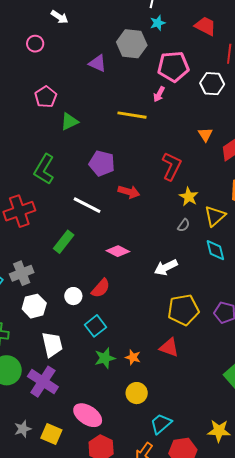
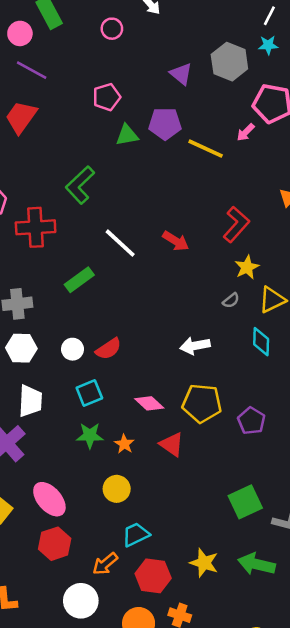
purple pentagon: (102, 163) -> (165, 124), moved, turned -30
pink diamond: (118, 251) -> (149, 403), moved

